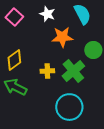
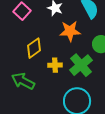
yellow diamond: (14, 60) -> (34, 48), moved

